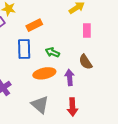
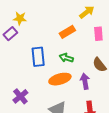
orange rectangle: (34, 25) -> (67, 32), moved

